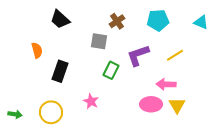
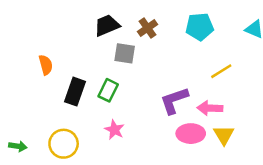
black trapezoid: (60, 19) -> (107, 25), moved, turned 115
purple L-shape: (138, 55) -> (174, 100), moved
green rectangle: (111, 70) -> (108, 90), moved

